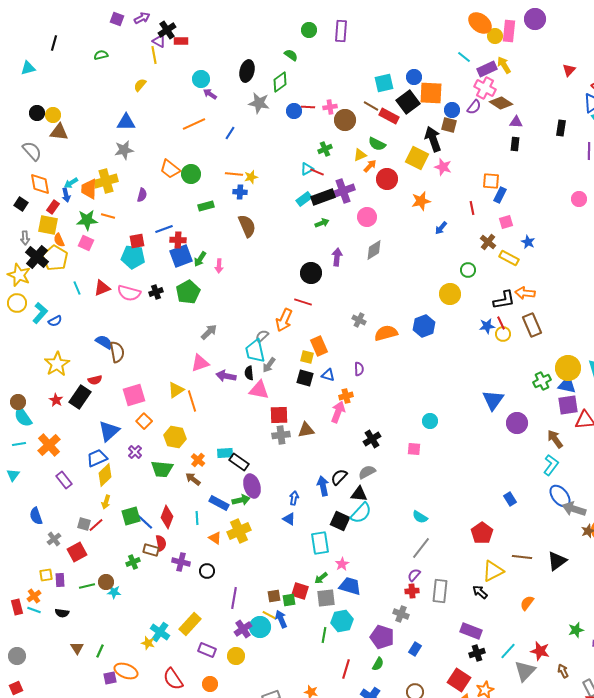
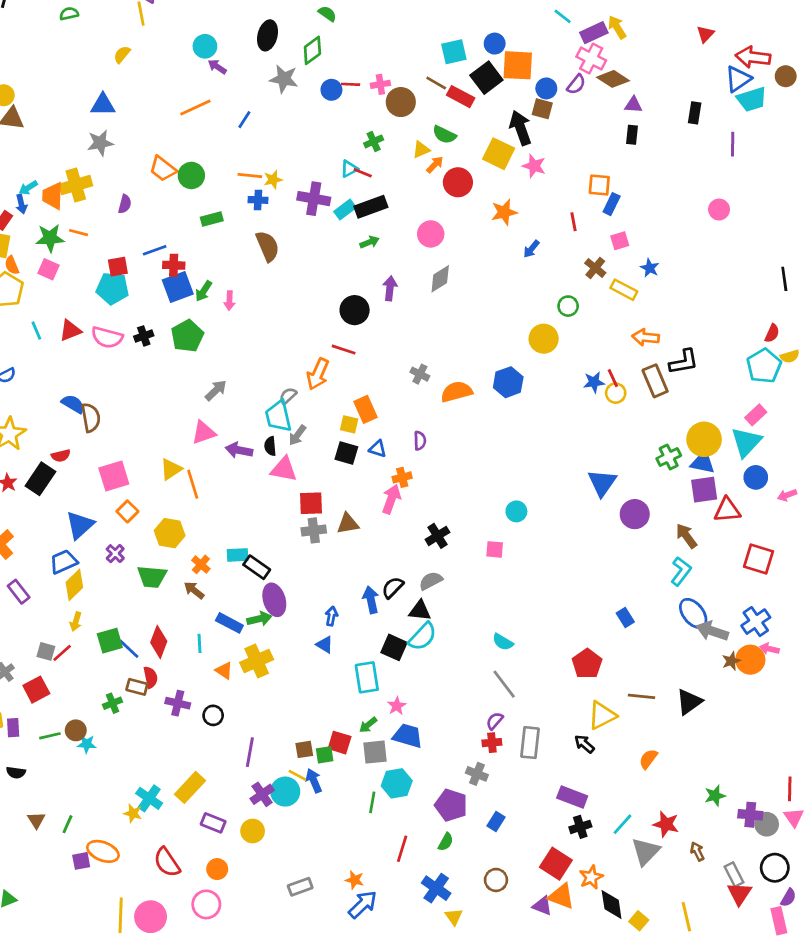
purple cross: (343, 191) -> (314, 199), moved, turned 30
black L-shape: (504, 300) -> (684, 362), moved
gray line: (421, 548) -> (504, 684), turned -75

